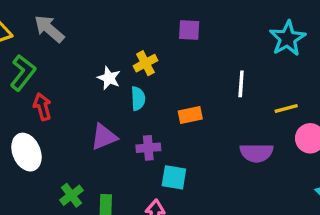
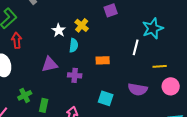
purple square: (189, 30) -> (111, 10), turned -32
cyan star: (288, 38) -> (153, 28), moved
yellow cross: (145, 63) -> (82, 25), turned -32
cyan square: (174, 177) -> (106, 98), moved

